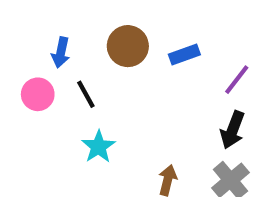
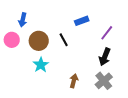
brown circle: (128, 46) -> (39, 41), moved
black line: (86, 94) -> (64, 40), moved

